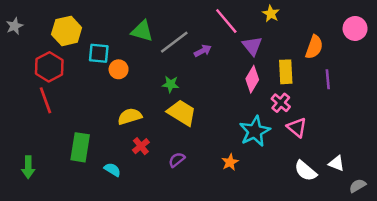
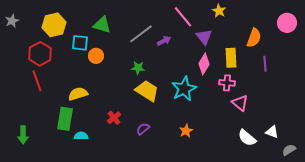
green triangle: (142, 31) -> (102, 25), moved
pink cross: (281, 103) -> (227, 83), turned -35
yellow semicircle: (130, 116) -> (78, 94), moved
cyan star: (255, 131) -> (184, 89), moved
cyan semicircle: (112, 170) -> (81, 136), moved, turned -32

